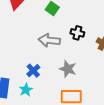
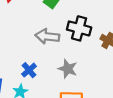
black cross: (77, 33) -> (79, 28), size x1.5

